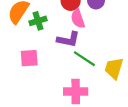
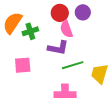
green line: (84, 59) -> (73, 65), turned -50

